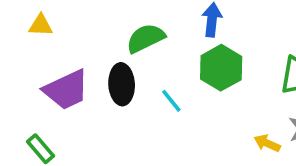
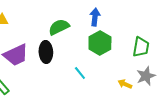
cyan line: (171, 101) -> (80, 73), moved

